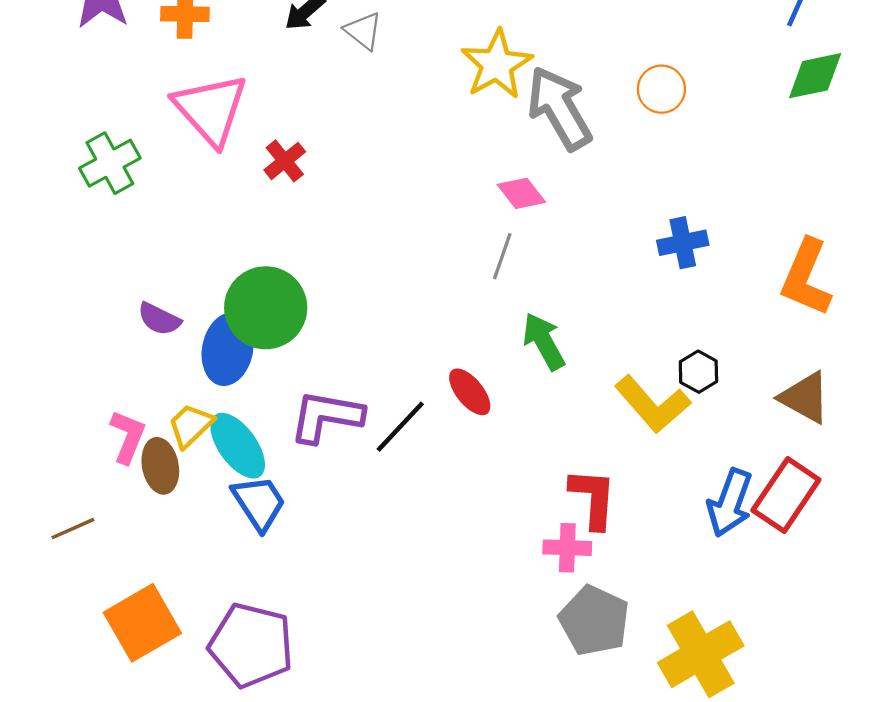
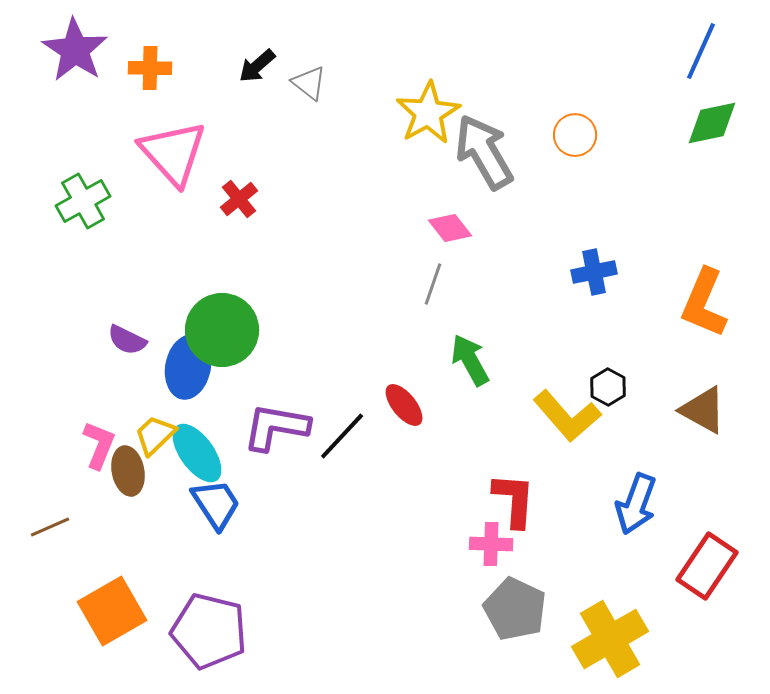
red rectangle: (786, 495) -> (707, 566), moved

